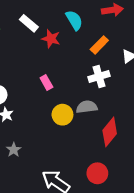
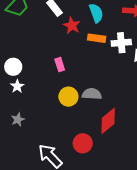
orange rectangle: (99, 45) -> (97, 38), moved, turned 42
white cross: (99, 76) -> (121, 43), moved
red circle: (97, 173) -> (83, 143), moved

